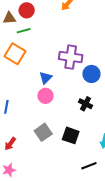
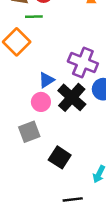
black cross: (86, 104) -> (72, 97), moved, size x1.6
gray square: (43, 132) -> (29, 132), moved

